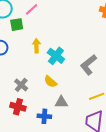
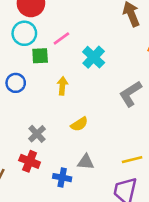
cyan cross: (56, 56) -> (94, 57), moved
gray L-shape: (88, 65) -> (130, 94), moved
yellow semicircle: (50, 82) -> (79, 124), moved, turned -80

